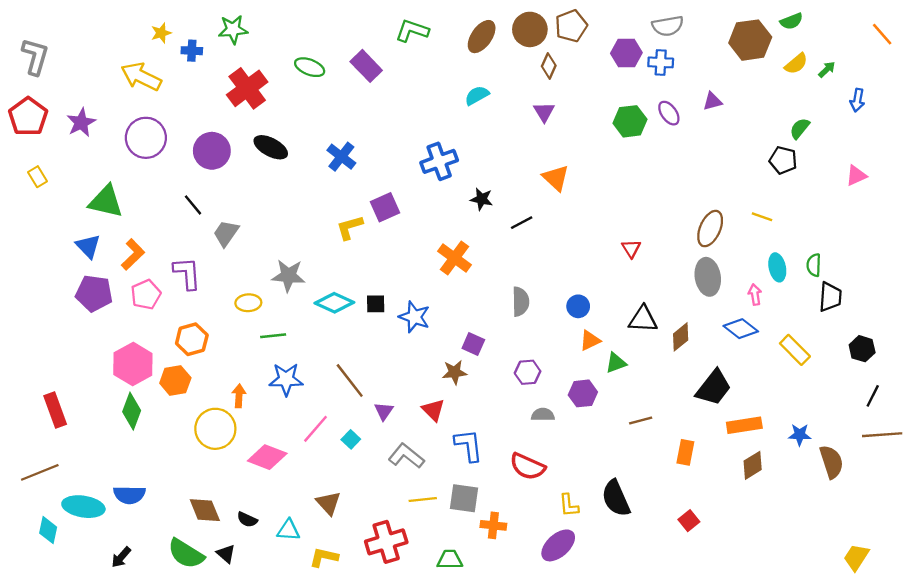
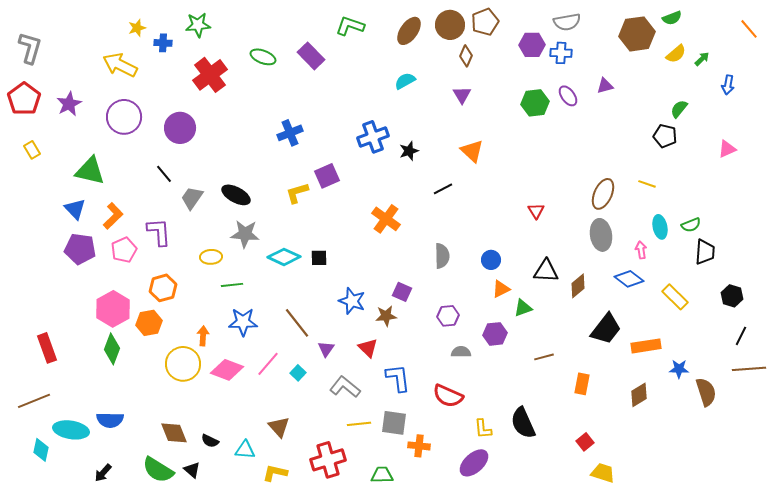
black ellipse: (271, 147) -> (236, 195), moved
blue cross: (341, 157) -> (290, 133), turned 30
black star: (482, 199) -> (409, 151), moved, turned -30
green semicircle: (814, 265) -> (691, 225), turned -114
blue star: (414, 317) -> (352, 301), moved
orange rectangle: (744, 425) -> (646, 346), moved
pink diamond: (267, 457) -> (227, 370), moved
yellow trapezoid: (856, 557) -> (603, 473), moved, turned 75

